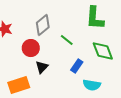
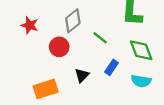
black triangle: (42, 67) -> (82, 75), moved
cyan semicircle: (92, 85) -> (141, 81), moved

